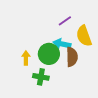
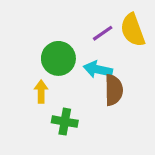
yellow semicircle: (84, 36) -> (133, 30), moved
green circle: (49, 54) -> (58, 58), moved

